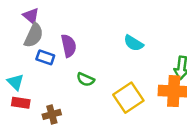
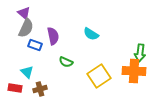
cyan semicircle: (134, 43) -> (91, 34), moved
cyan triangle: (16, 82) -> (27, 72), moved
red rectangle: (21, 103) -> (15, 88), moved

